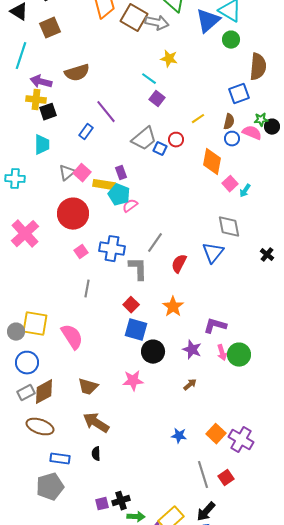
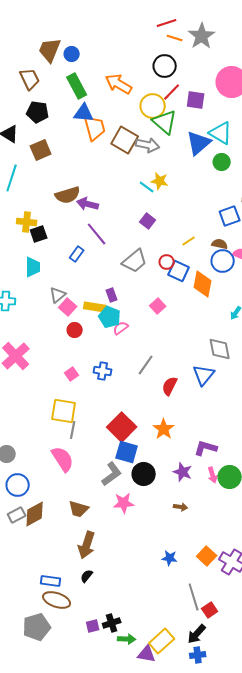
cyan line: (149, 79) -> (147, 187), moved
purple arrow: (41, 82) -> (88, 204), moved
brown semicircle: (229, 122) -> (220, 244), turned -91
blue circle: (232, 139) -> (223, 261), size x1.5
blue square: (160, 149) -> (179, 271), moved, size x1.5
pink square: (82, 173) -> (68, 307), moved
pink square: (230, 184) -> (158, 306), moved
red circle: (73, 214) -> (75, 330), moved, size x0.5
blue cross: (112, 249) -> (103, 371), size x0.7
gray L-shape: (138, 269) -> (112, 474), moved, turned 55
gray line: (87, 289) -> (73, 430), moved
red square: (131, 305) -> (122, 427), size x1.8
yellow square: (35, 324) -> (64, 411), moved
brown arrow: (190, 385) -> (181, 507), turned 48
brown arrow: (96, 423) -> (87, 545), turned -104
brown ellipse: (40, 427) -> (57, 600), moved
black semicircle: (96, 454) -> (87, 576), turned 40
red square: (226, 478) -> (210, 610), moved
gray pentagon: (50, 487) -> (37, 627), moved

